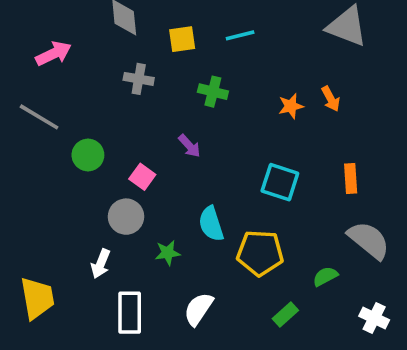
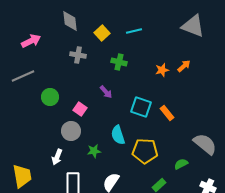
yellow square: (182, 39) -> (102, 33), turned -35
orange arrow: (331, 99) -> (184, 66), turned -104
gray line: (39, 117) -> (23, 76), turned -55
orange rectangle: (351, 179) -> (167, 113), moved, turned -35
cyan square: (280, 182) -> (141, 107), moved

